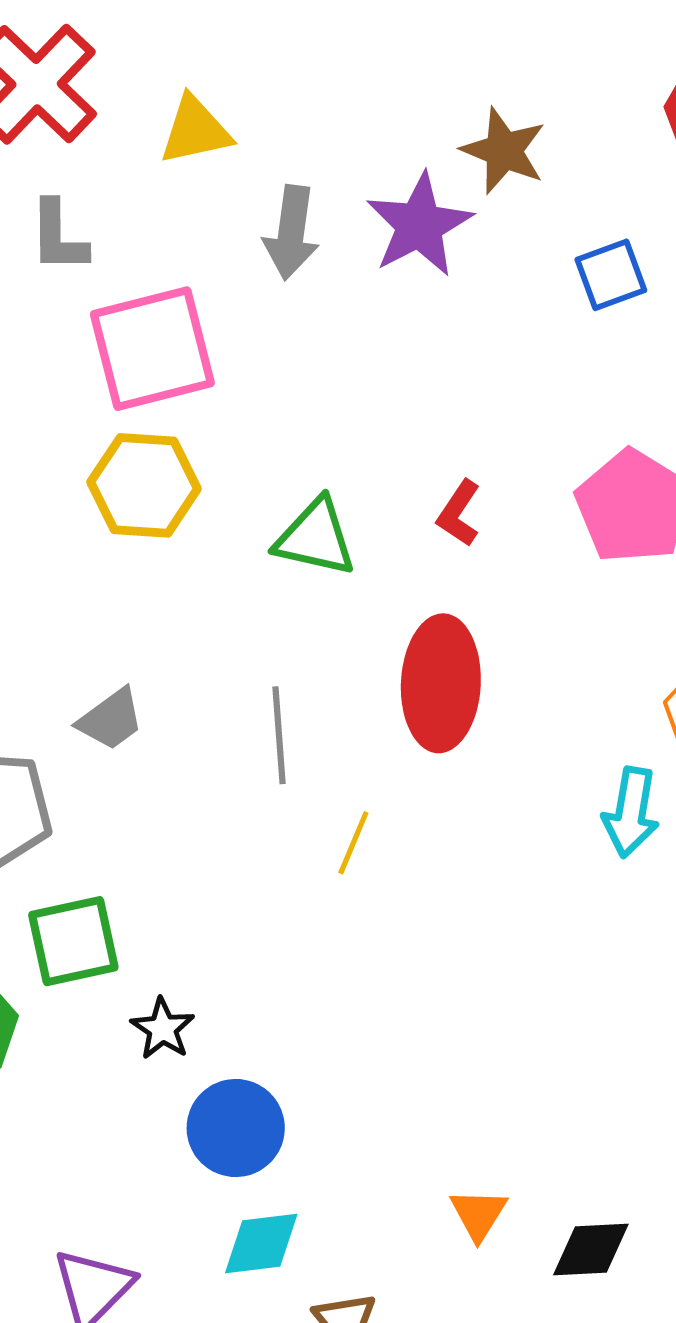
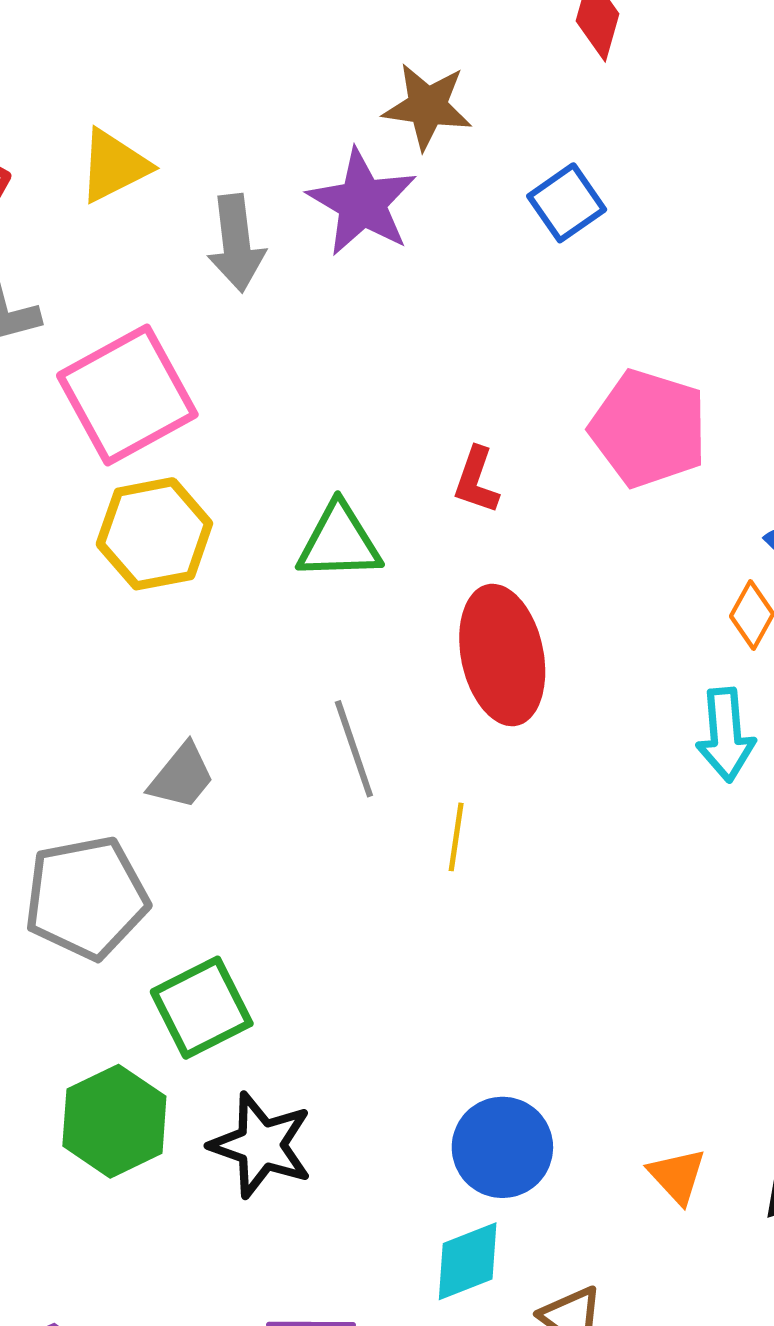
black star: (163, 1029) -> (261, 1145), moved, size x1.6
blue circle: (236, 1128) -> (502, 1147), moved

